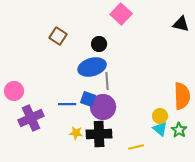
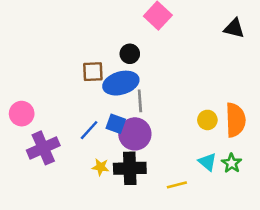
brown square: (58, 36) -> (93, 72), moved, turned -36
blue line: (67, 104) -> (89, 130), turned -48
yellow circle: (160, 116) -> (207, 120), moved

